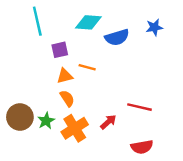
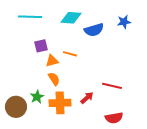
cyan line: (37, 21) -> (30, 17), turned -75
purple square: (60, 50) -> (41, 46), moved
brown circle: (20, 117) -> (16, 107), moved
orange cross: (75, 128) -> (60, 103), turned 30

